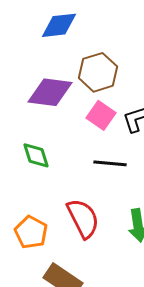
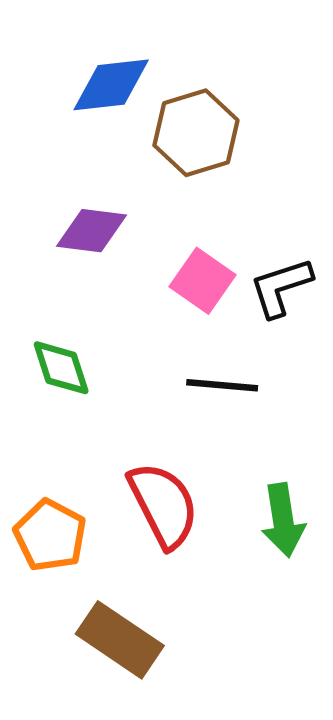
brown hexagon: (98, 72) -> (196, 133), moved
purple diamond: (50, 92) -> (92, 231), size x0.7

